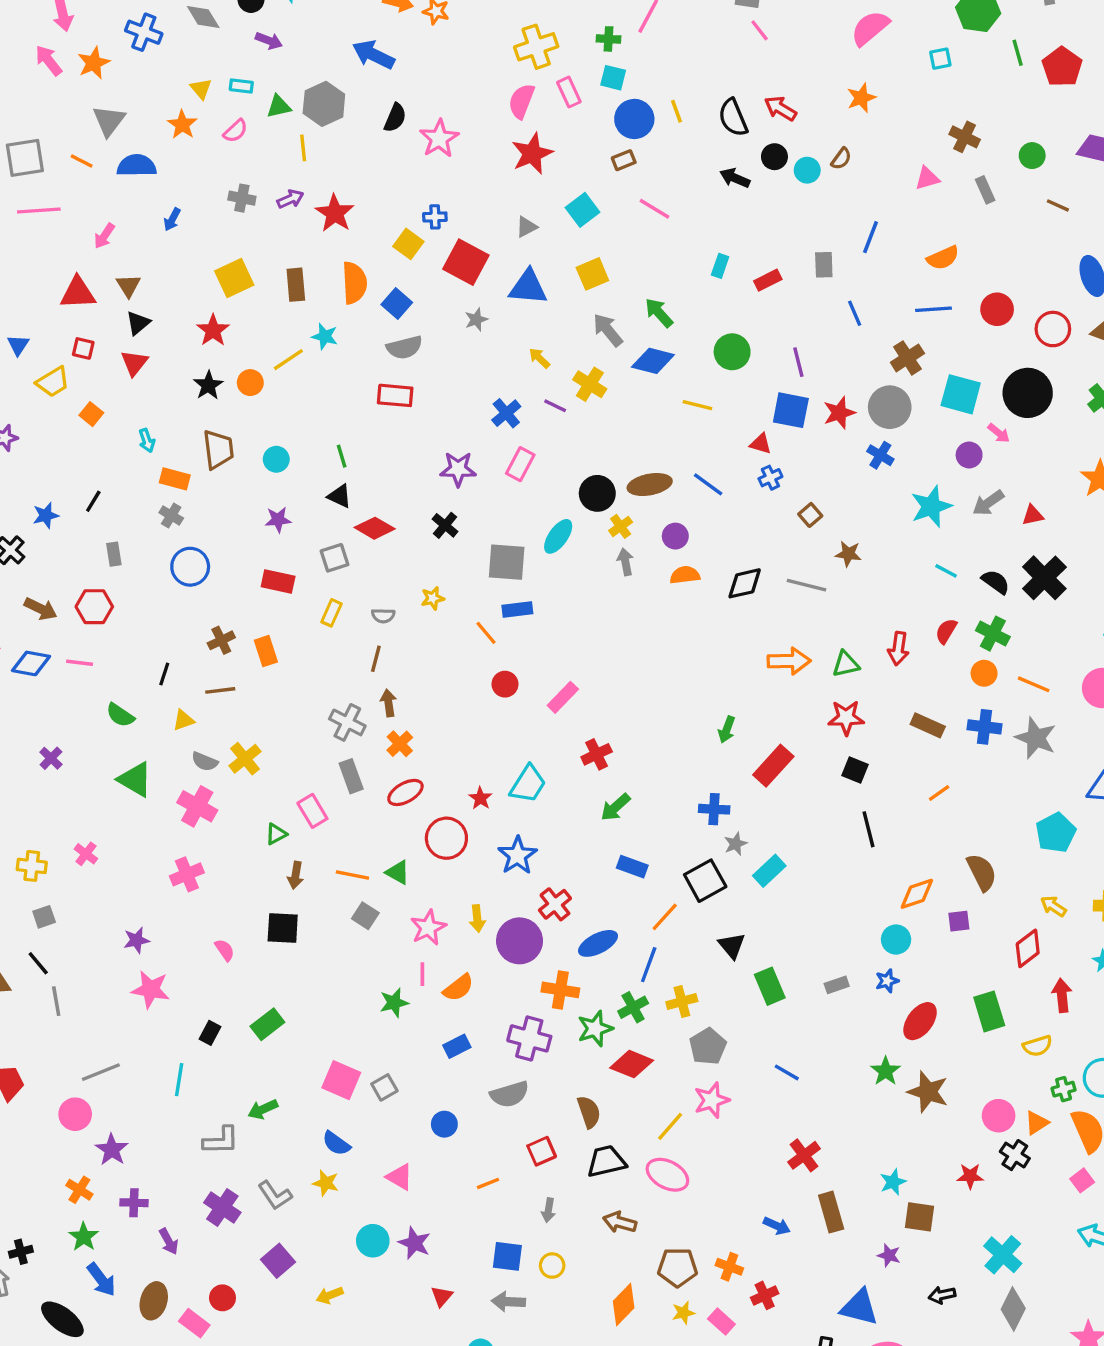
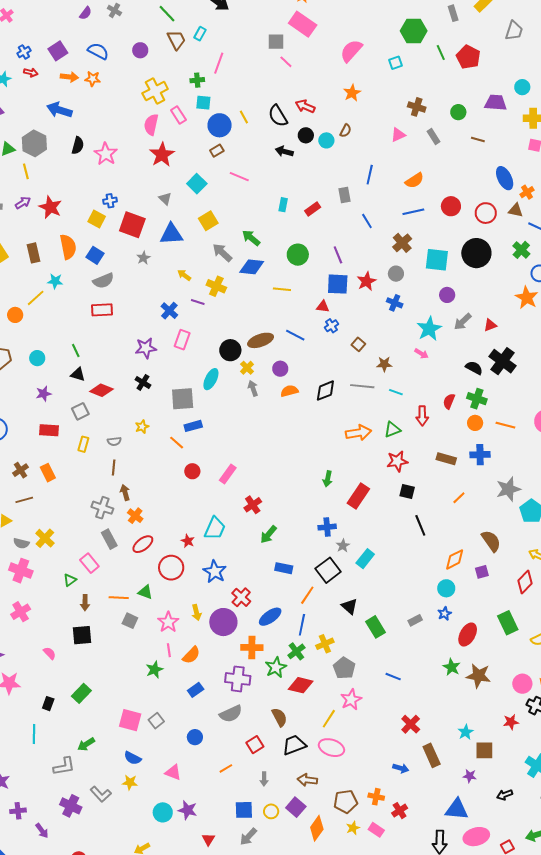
gray triangle: (526, 227) -> (165, 199), turned -40
gray circle: (890, 407) -> (396, 274), size x0.6
pink arrow: (999, 433) -> (421, 354), moved
cyan line: (946, 571) -> (396, 392), moved
gray star: (1036, 738) -> (508, 489), moved, turned -30
purple square: (278, 1261) -> (296, 807), moved
gray arrow: (508, 1302) -> (248, 837), turned -42

